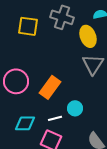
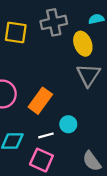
gray cross: (62, 17) -> (54, 22), turned -30

